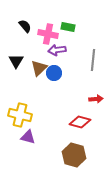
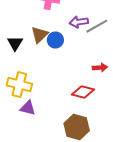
purple arrow: (57, 50) -> (79, 22), moved
gray line: (93, 60) -> (97, 26), turned 55
black triangle: (16, 61) -> (15, 43), moved

